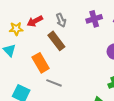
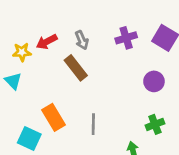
orange rectangle: (41, 63) -> (54, 117), moved
gray line: (54, 83) -> (93, 124), moved, turned 70

